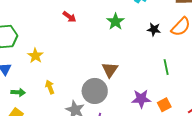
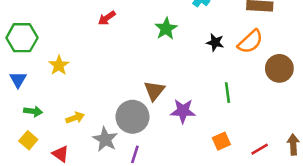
red arrow: (69, 17) -> (107, 18), turned 104
yellow arrow: (50, 87) -> (75, 118), moved, turned 88
purple star: (141, 99) -> (183, 111), moved

